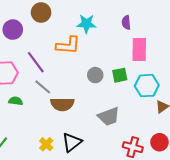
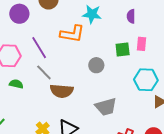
pink rectangle: (139, 50) -> (141, 44), size x0.6
green square: (120, 75) -> (123, 50), moved

